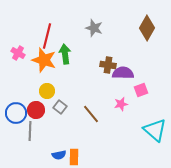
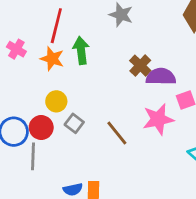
orange star: (44, 60) -> (52, 59), size x0.7
brown cross: (108, 65) -> (140, 66), turned 35
pink star: (121, 104) -> (158, 119), size x1.6

